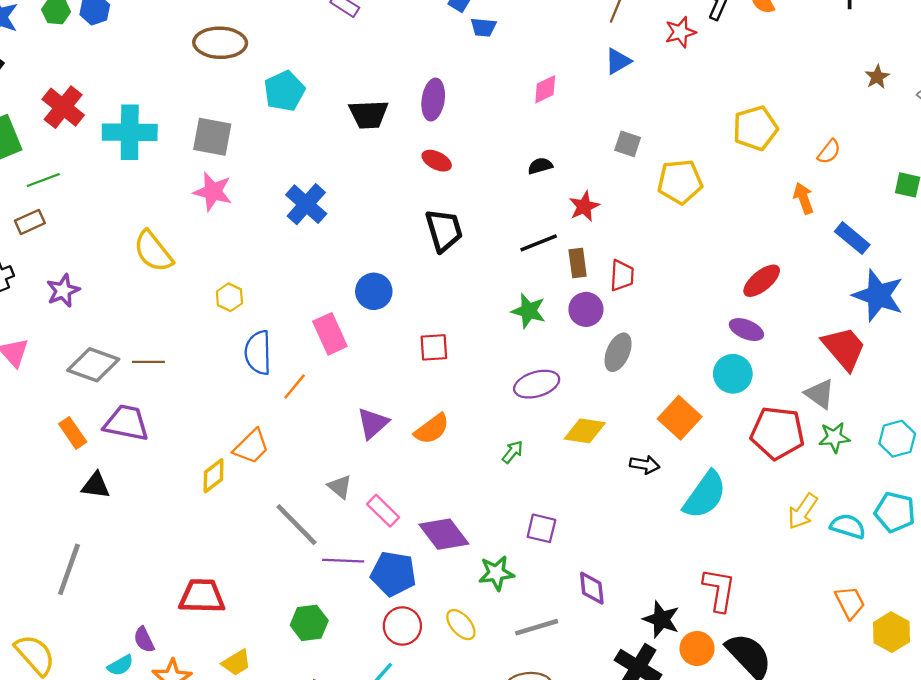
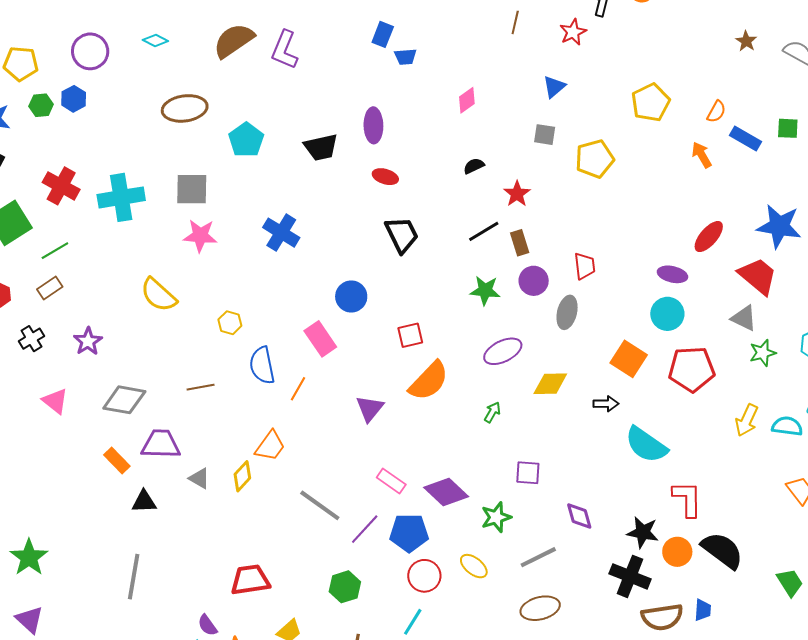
blue triangle: (618, 61) -> (554, 87), moved
blue rectangle: (852, 238) -> (745, 138), moved
red trapezoid: (622, 275) -> (585, 266), moved
red ellipse: (762, 281) -> (709, 237), moved
brown line: (148, 362) -> (201, 387), moved
orange semicircle: (432, 429) -> (429, 381), moved, size x1.4
red pentagon: (777, 433) -> (692, 369), moved
gray triangle: (340, 487) -> (199, 478), moved
cyan semicircle: (705, 495) -> (646, 445), moved, turned 99
purple line: (343, 561) -> (365, 529), turned -40

